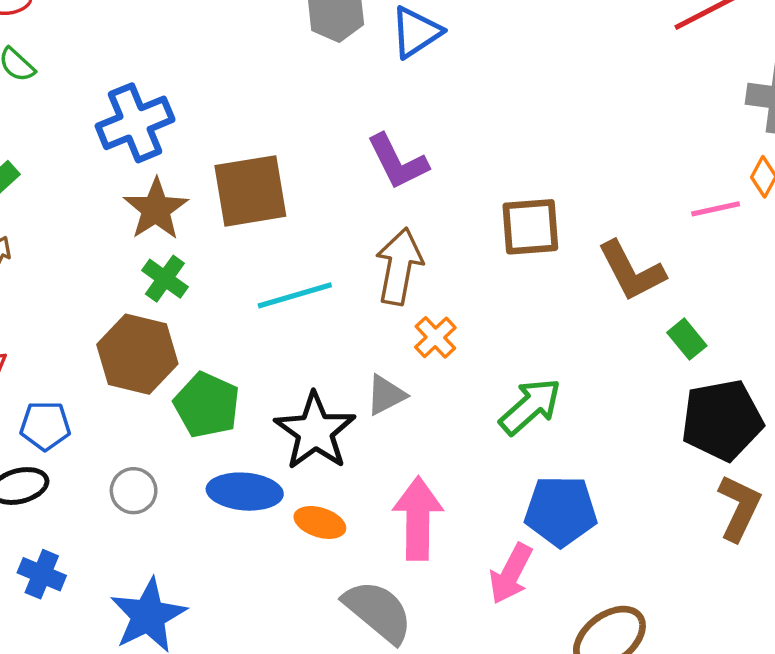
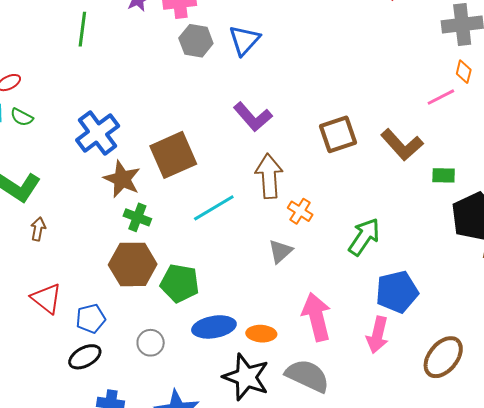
green rectangle: (687, 339) -> (444, 175), turned -35
black star: (315, 431) -> (246, 377), moved

